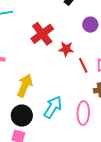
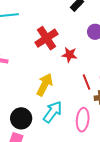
red line: (83, 65) -> (87, 82), moved
yellow arrow: (25, 86) -> (45, 85), moved

